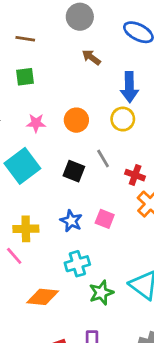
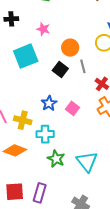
orange circle: (76, 120) -> (70, 48), moved
yellow cross: (26, 229) -> (23, 120), moved
green star: (101, 293) -> (56, 159), turned 30

